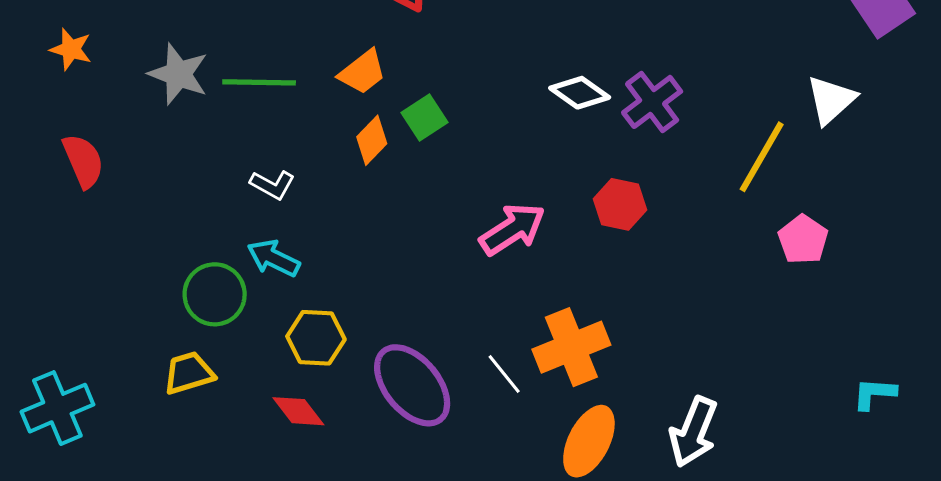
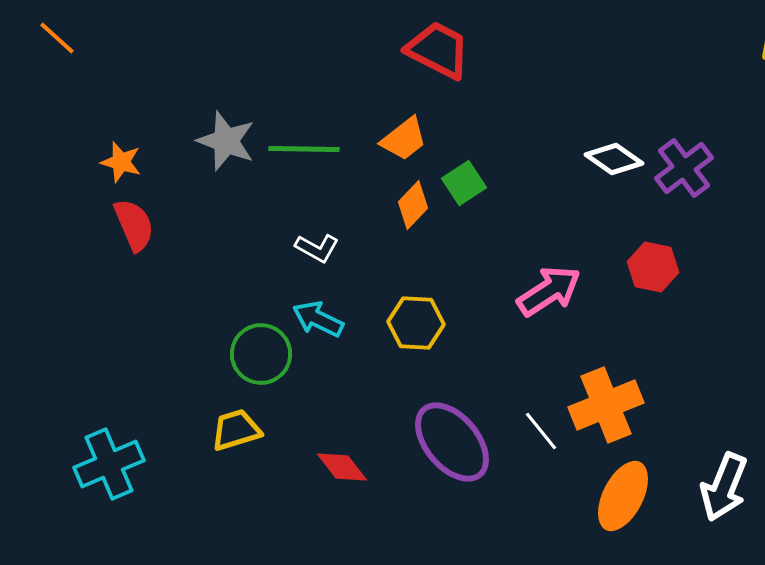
orange star: (71, 49) -> (121, 162), moved
yellow hexagon: (316, 338) -> (416, 323), moved

